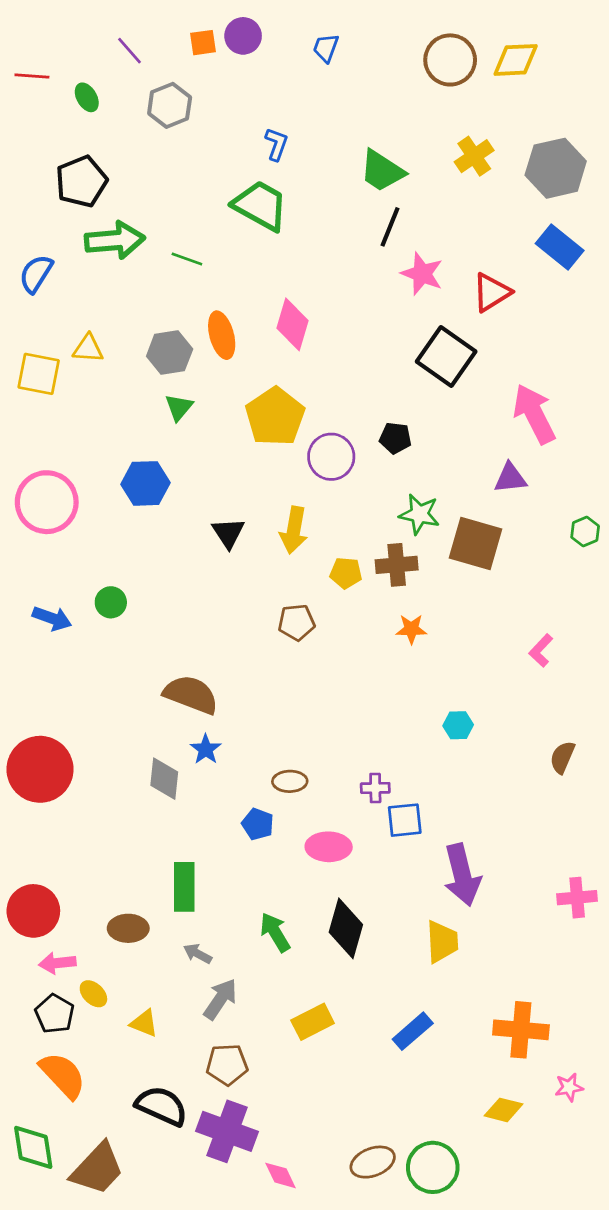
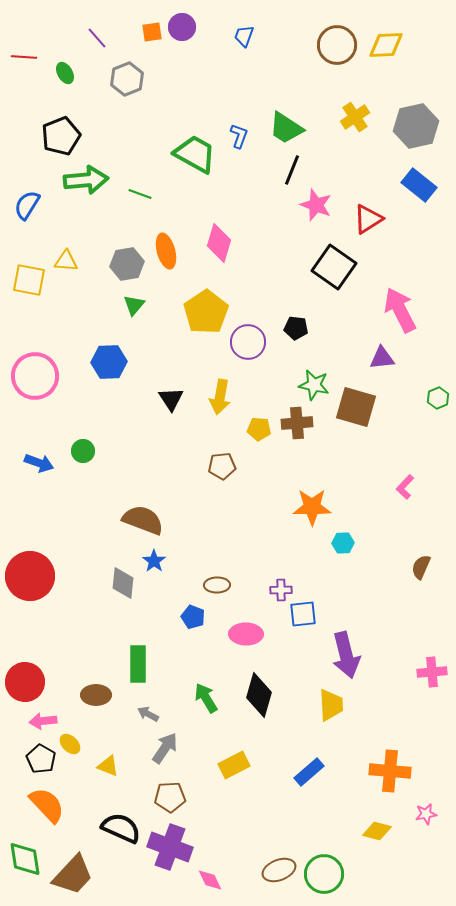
blue L-shape: (276, 144) -> (239, 136), moved
orange star: (411, 629) -> (312, 507), moved, size x1.6

